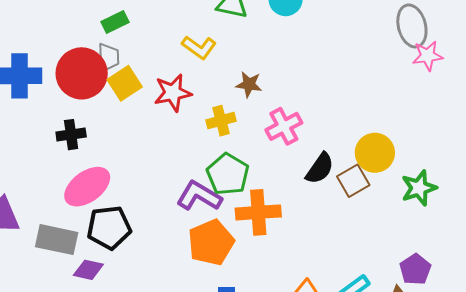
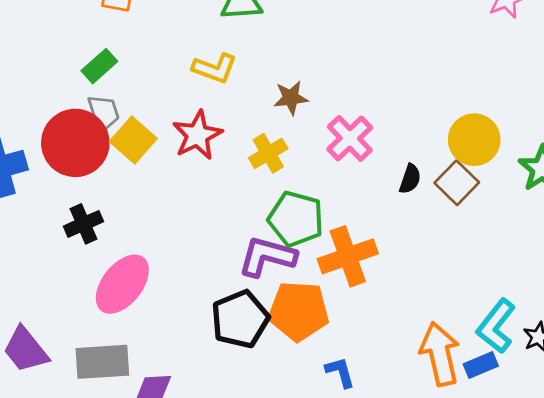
black semicircle: (320, 168) -> (410, 179), size x0.7
black pentagon: (109, 228) -> (240, 319), moved
orange pentagon: (211, 242) -> (299, 311), turned -30

